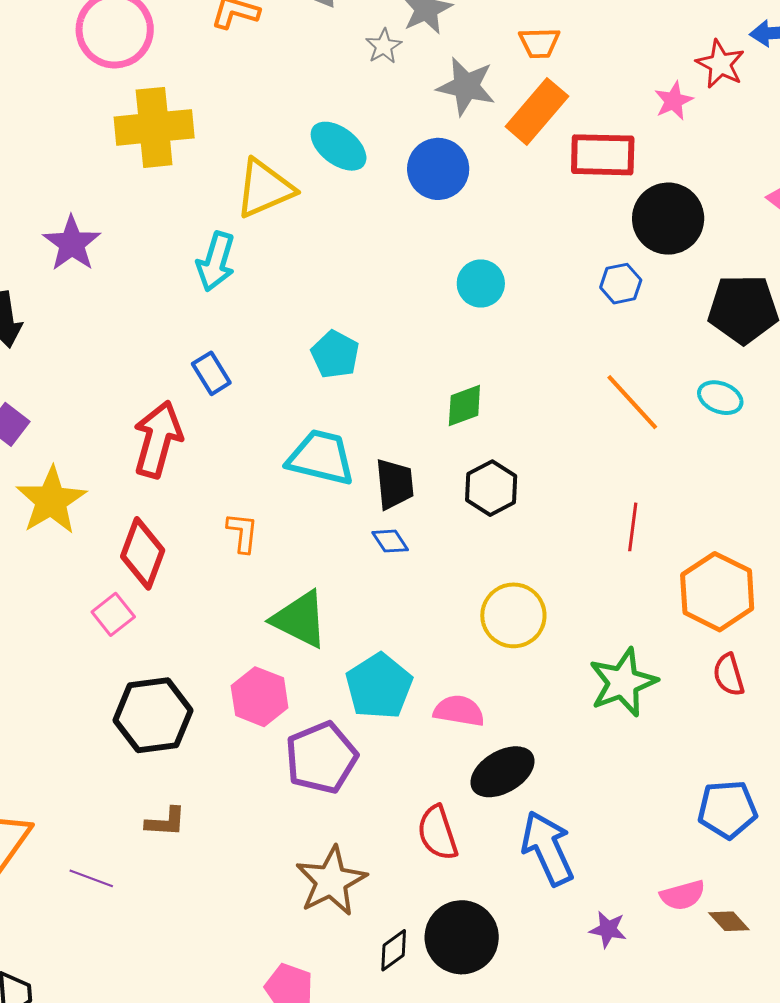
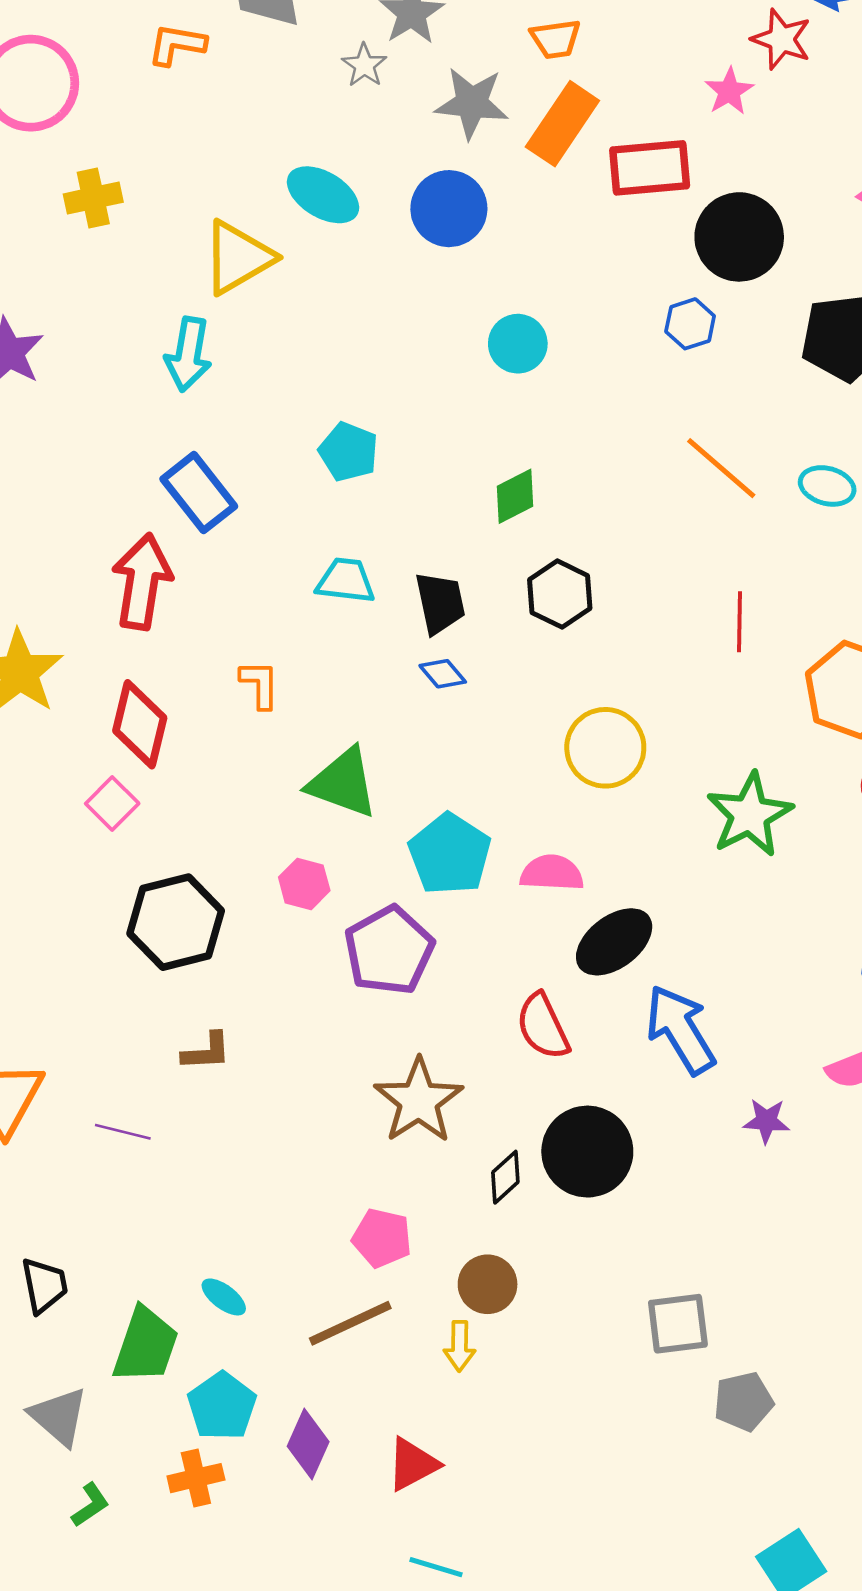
yellow cross: (154, 127) -> (93, 198), size x0.6
blue rectangle: (211, 373) -> (199, 493), size x1.5
cyan ellipse: (720, 398) -> (827, 486), moved
cyan trapezoid: (321, 458) -> (346, 581), size x0.7
pink hexagon: (260, 697) -> (304, 884), size x0.7

